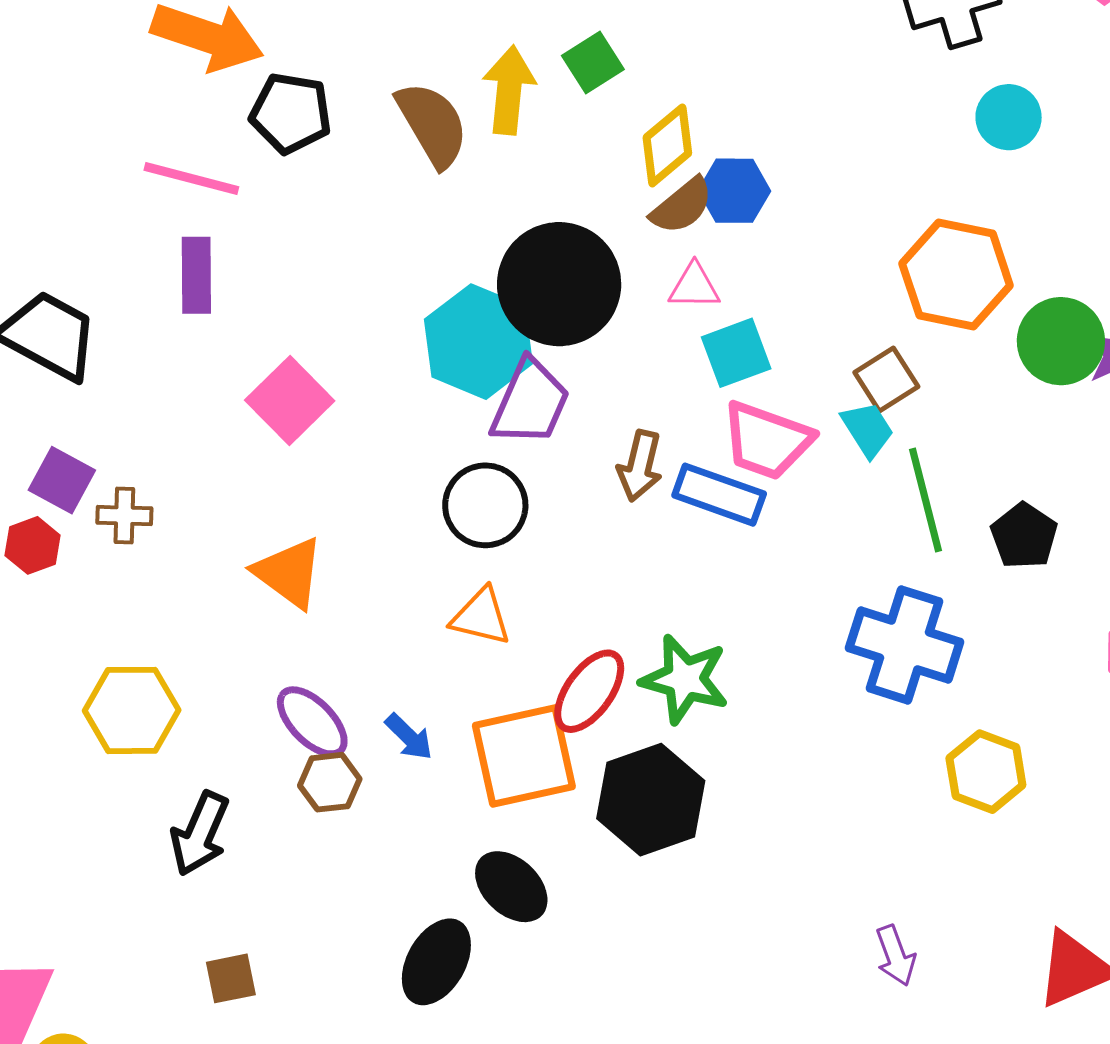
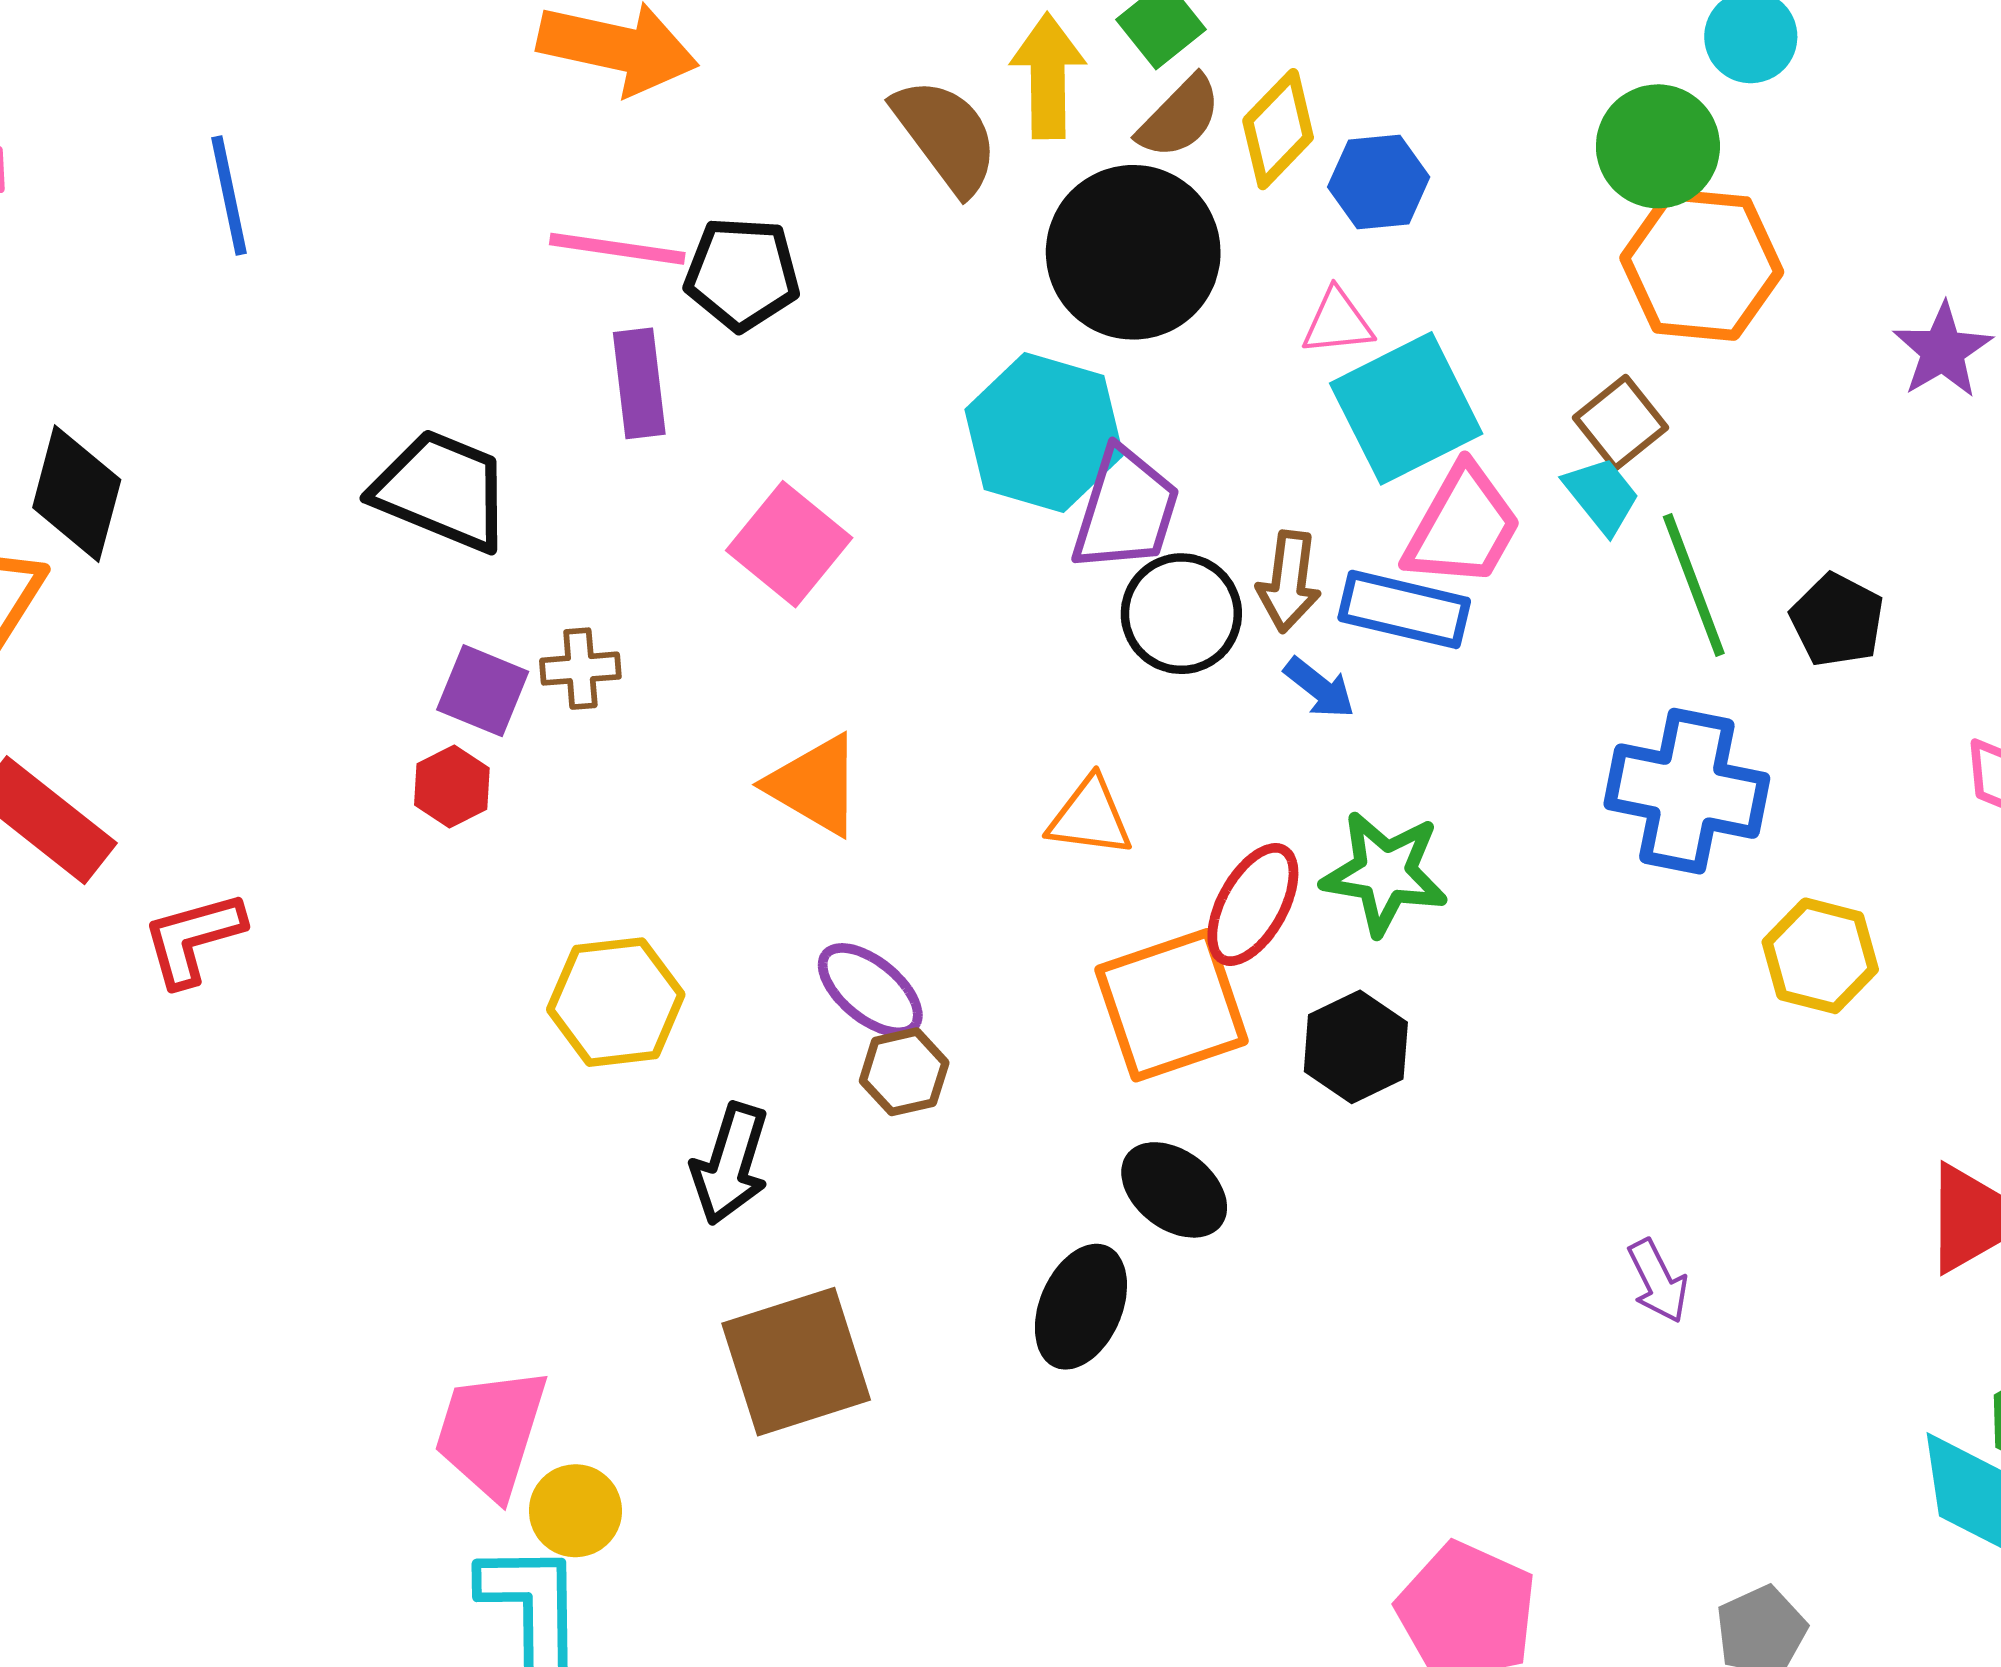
black pentagon: (291, 113) -> (742, 274), moved
brown semicircle: (682, 206) -> (1179, 117), moved
black circle: (559, 284) -> (1133, 252), moved
green circle: (1061, 341) -> (1658, 146), moved
cyan square: (736, 353) -> (1406, 408), size x1.5
pink trapezoid: (767, 441) -> (1463, 526), turned -74
black circle: (485, 505) -> (1181, 614), moved
brown cross: (124, 516) -> (580, 669), moved
blue arrow: (409, 737) -> (1319, 688), moved
black hexagon: (651, 800) -> (1356, 1047), size x0.7
purple arrow: (896, 956) -> (1658, 1281), moved
brown square: (231, 978) -> (796, 1362), size x2.0

